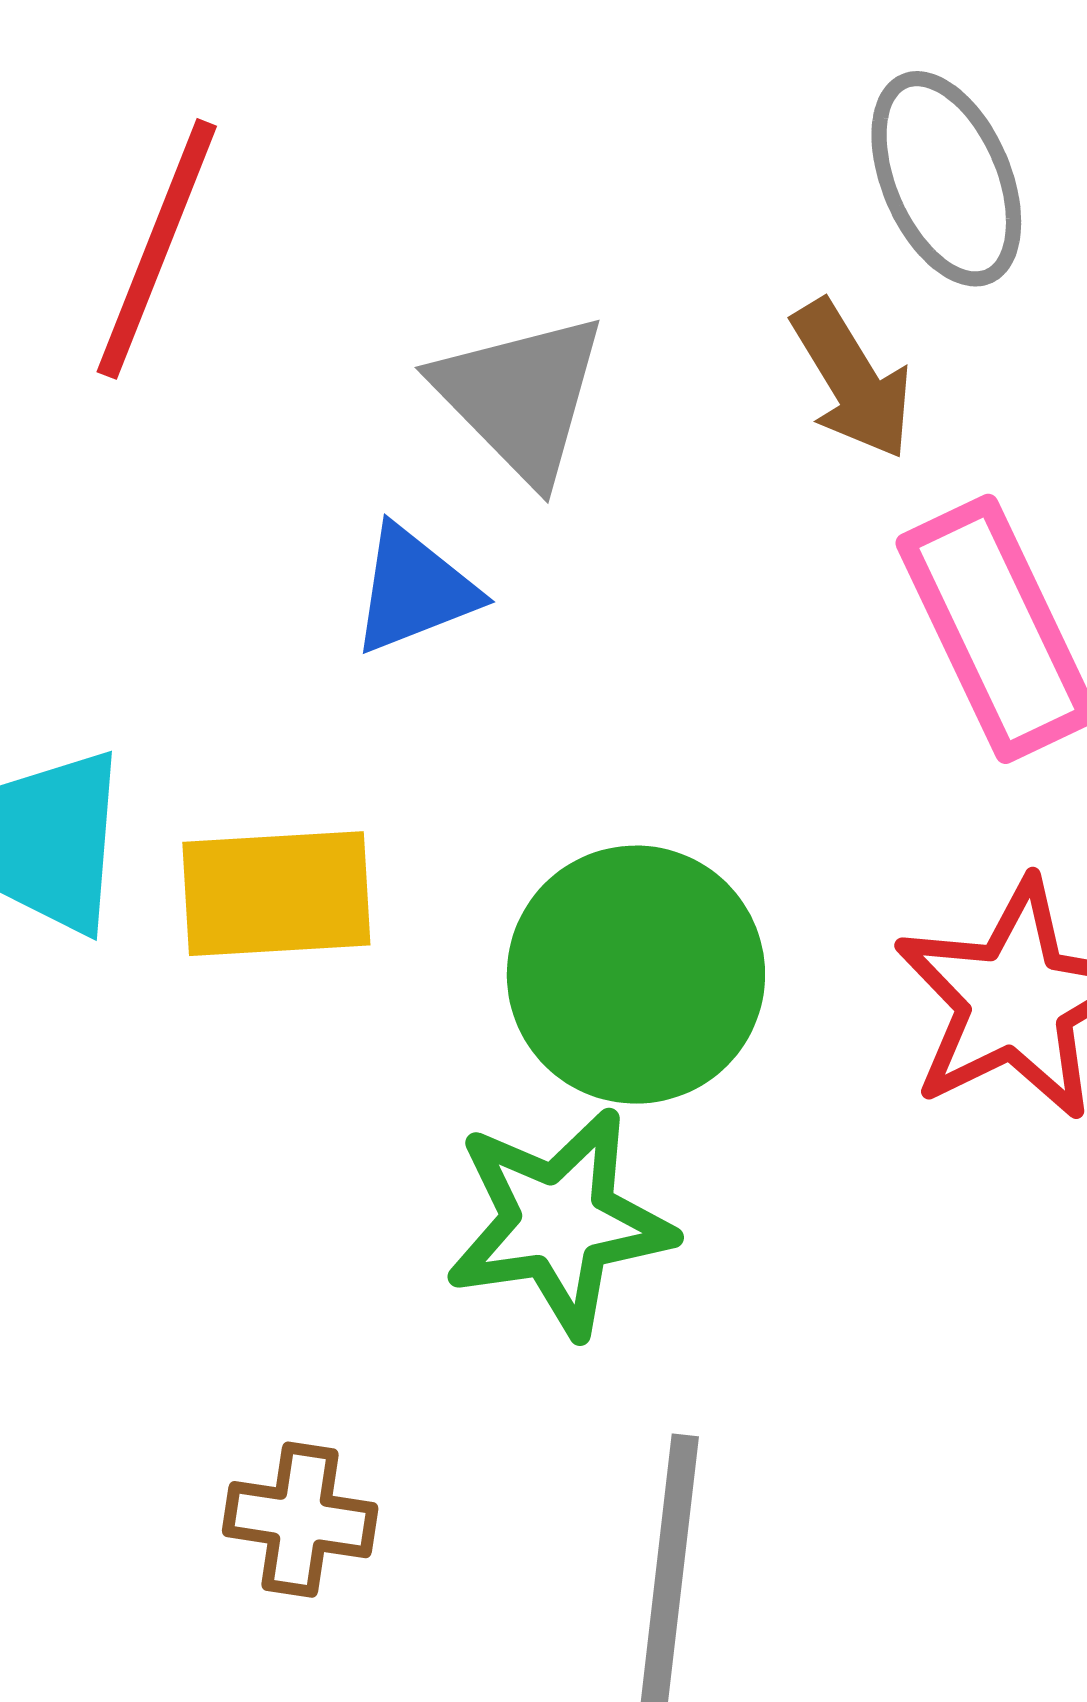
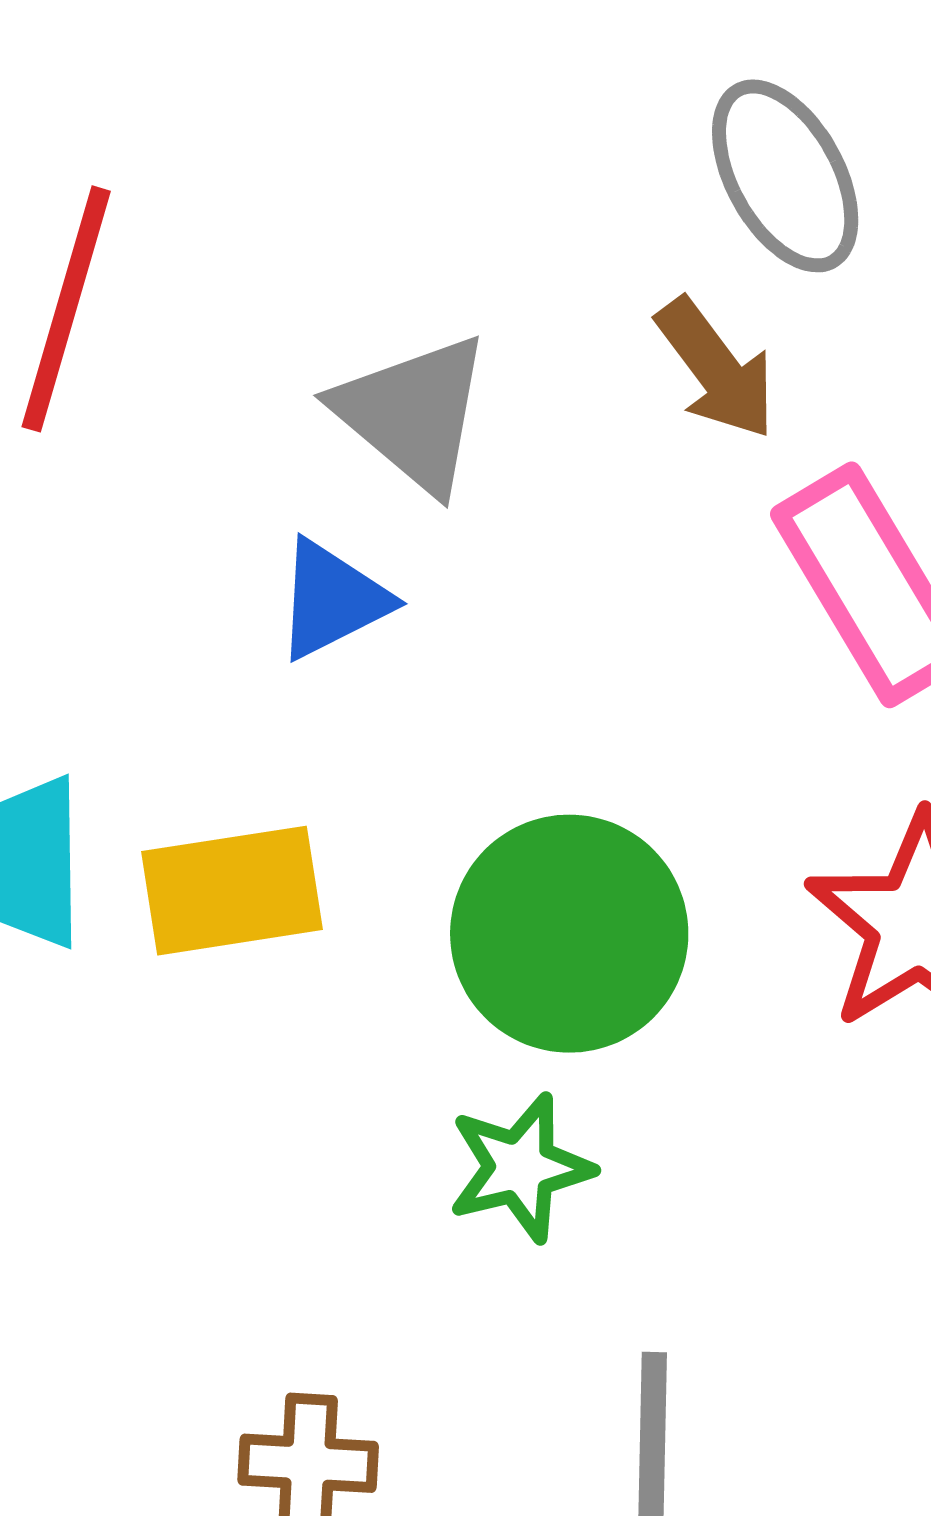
green star: (559, 1222) -> (520, 1168), size x0.7

